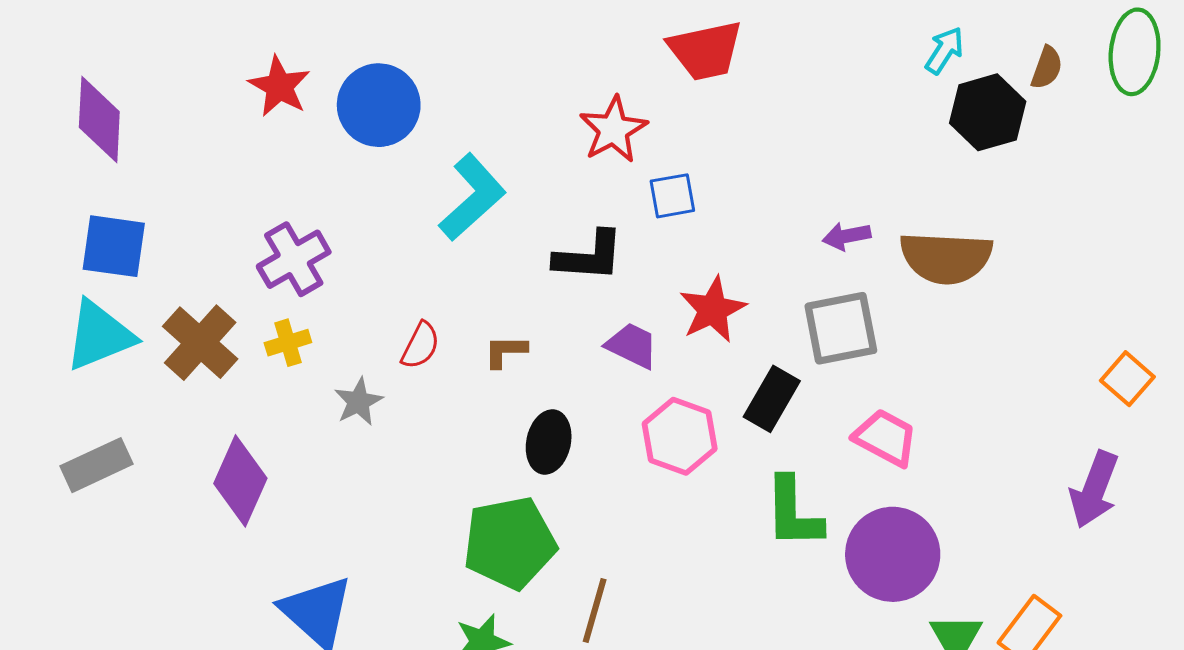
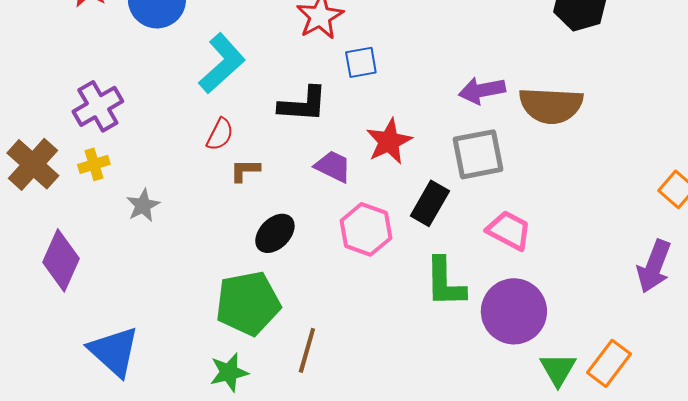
purple arrow: (847, 236) -> (482, 90), size x1.4
red semicircle: (420, 346) -> (220, 134), moved
black ellipse: (549, 442) -> (275, 233), turned 33

